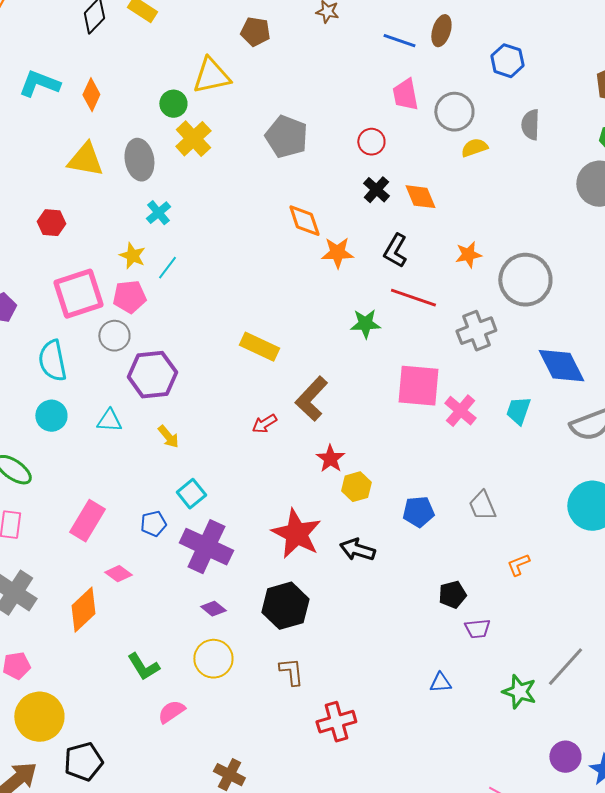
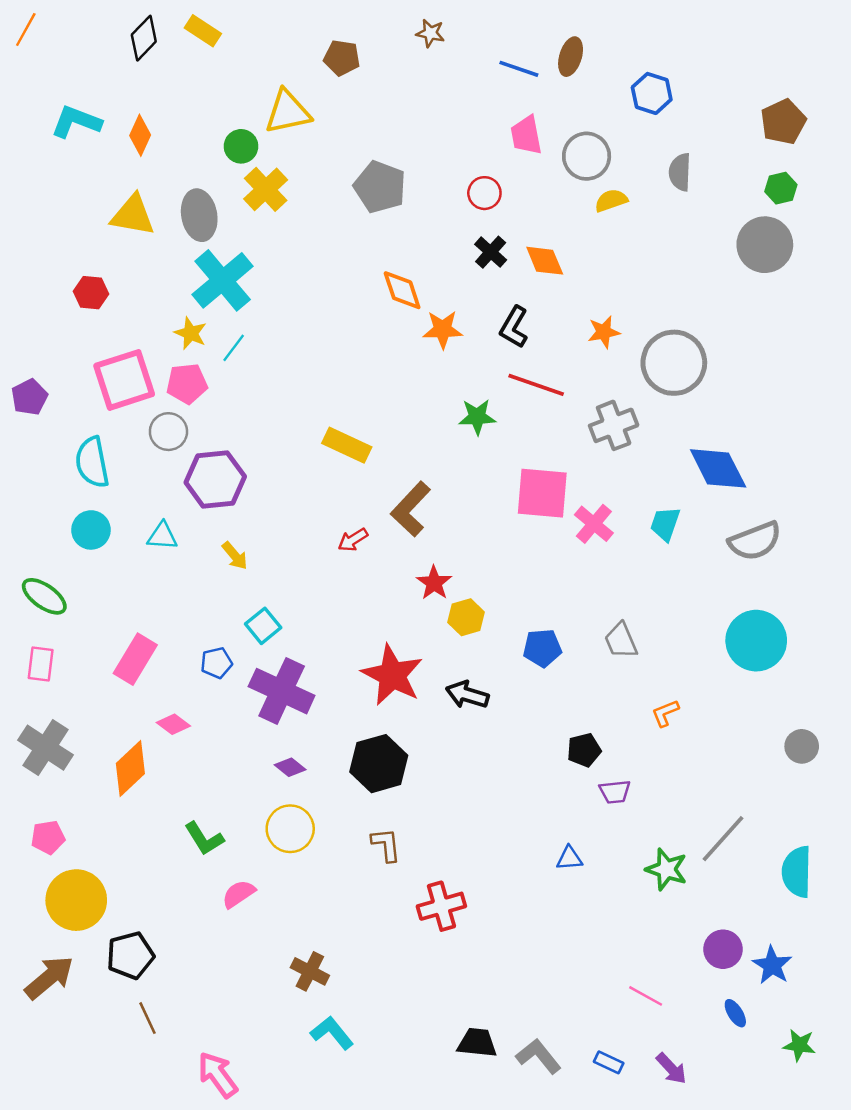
cyan cross: (158, 213) -> (223, 280), size x2.0

